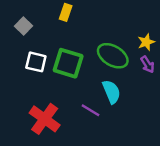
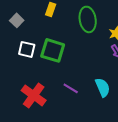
green ellipse: (113, 56) -> (88, 19), moved, turned 50
cyan semicircle: (111, 92) -> (103, 87), moved

